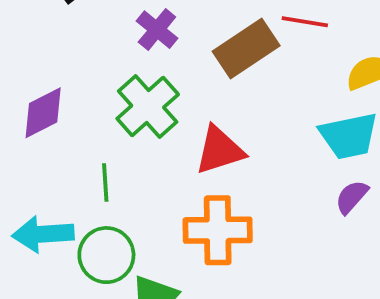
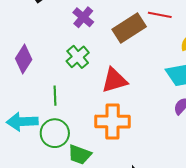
green cross: (148, 106) -> (78, 57), size x0.7
purple diamond: (43, 113) -> (24, 59), turned -32

